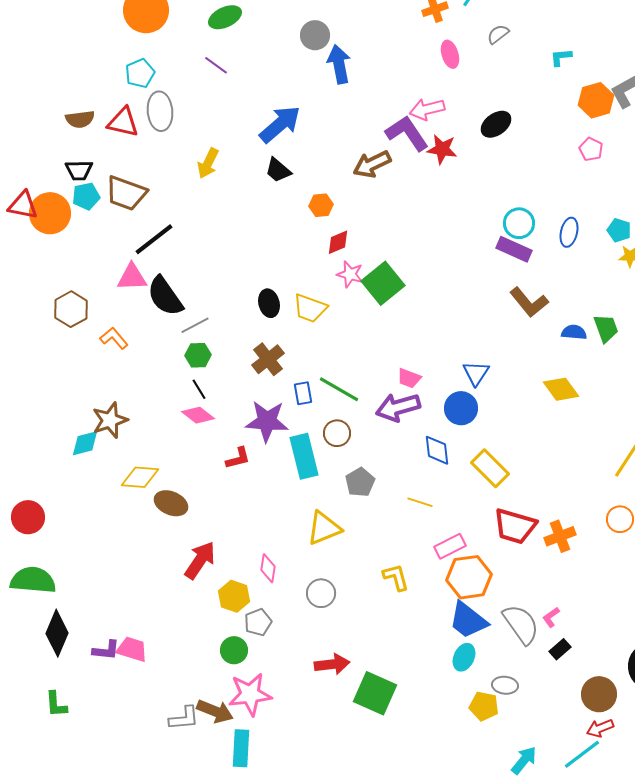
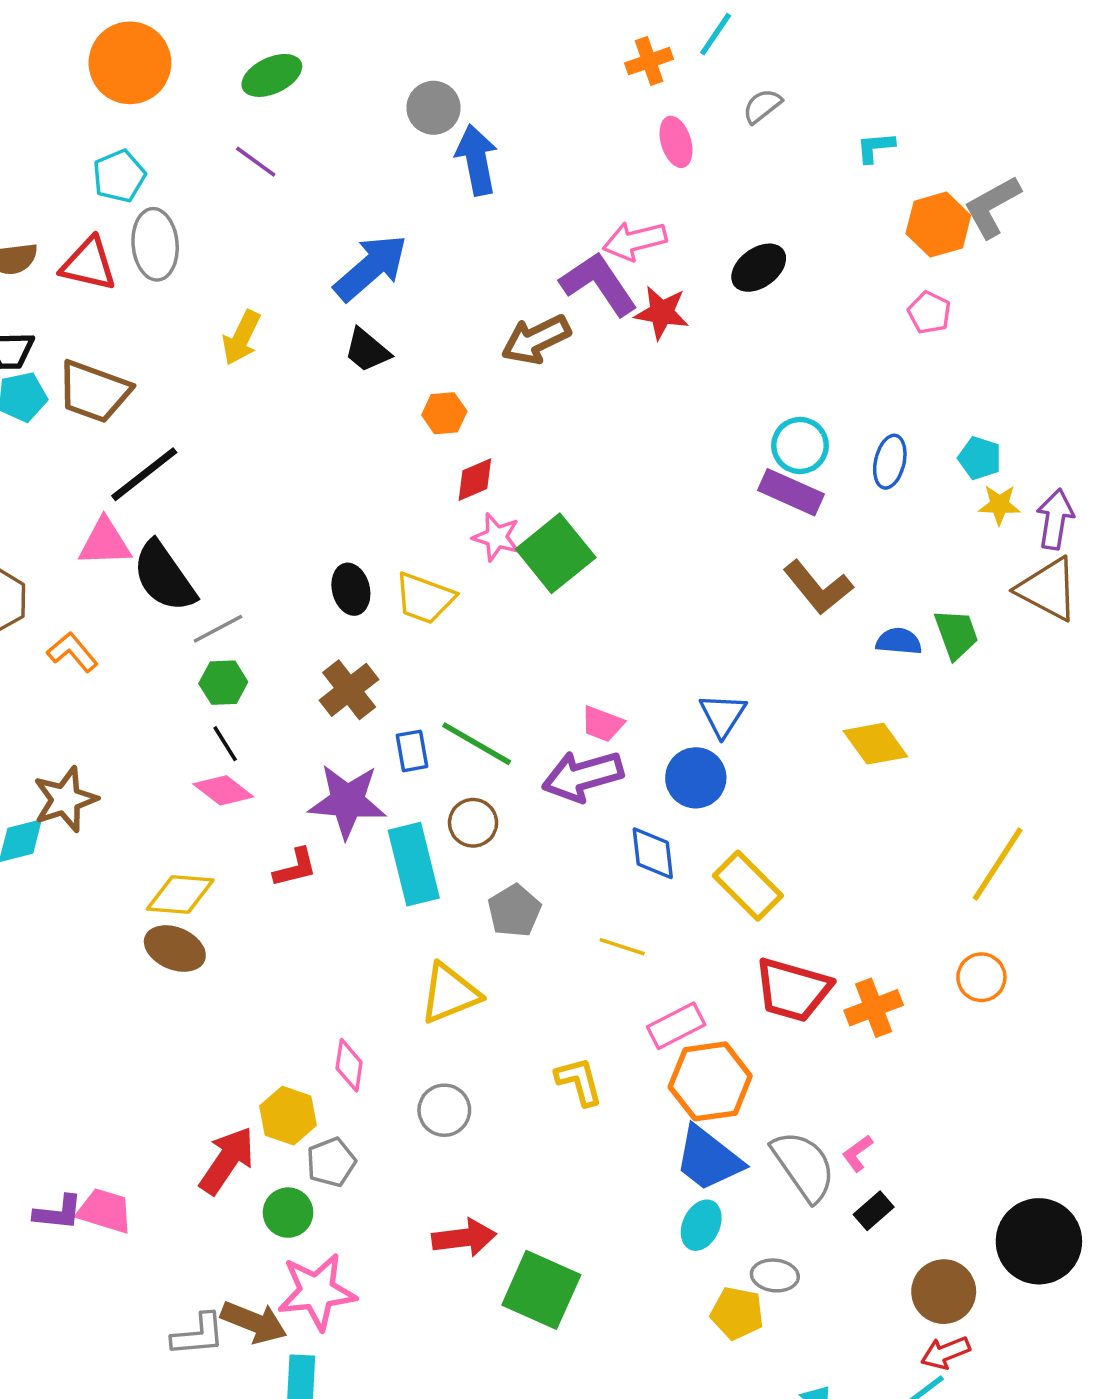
yellow diamond: (140, 477) -> (180, 895), moved
red arrow: (200, 560) -> (227, 1160), moved

